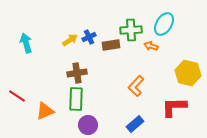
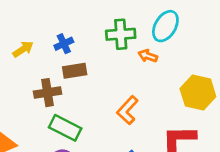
yellow arrow: (70, 40) -> (23, 49), moved
brown rectangle: (111, 45) -> (75, 71), moved
green rectangle: (76, 99) -> (65, 128), moved, turned -65

